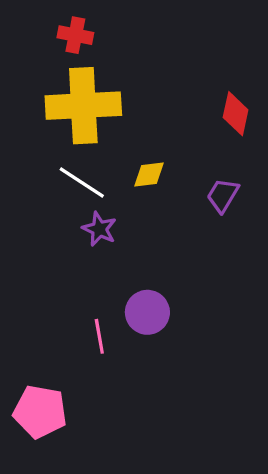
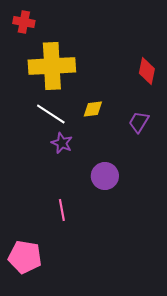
red cross: (75, 35) -> (24, 22), moved
purple circle: (147, 312) -> (105, 176), moved

